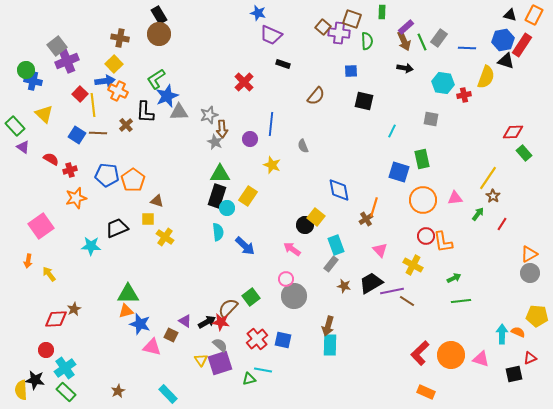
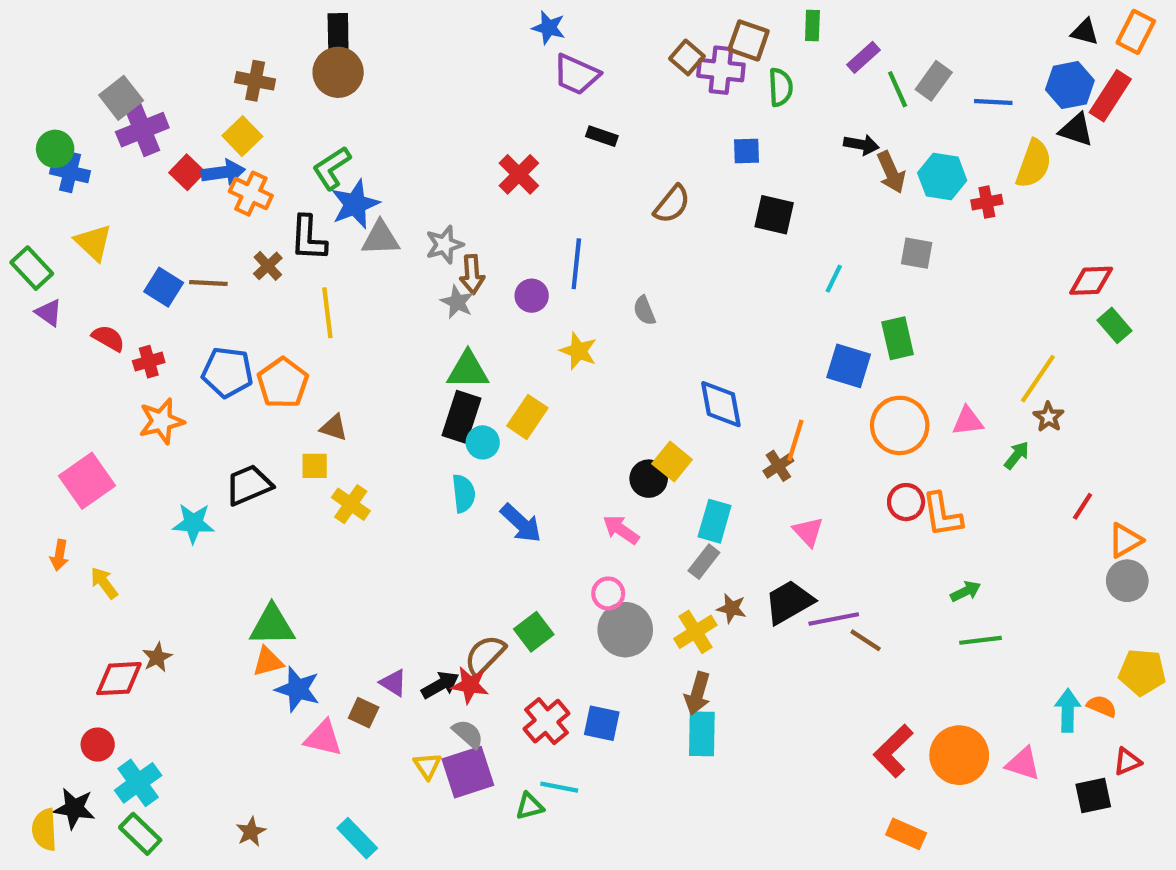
black rectangle: (159, 15) -> (338, 32), turned 30
brown arrow: (404, 41) -> (891, 172), moved
red square: (80, 94) -> (187, 172), moved
yellow line: (93, 105) -> (327, 313), moved
red line: (502, 224) -> (1083, 506), moved
cyan rectangle: (336, 245) -> (715, 521), turned 36
yellow cross: (413, 265) -> (695, 632), moved, turned 30

